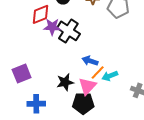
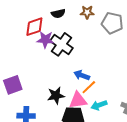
cyan arrow: (110, 76) -> (99, 105), moved
pink triangle: (87, 86) -> (78, 100), turned 36

